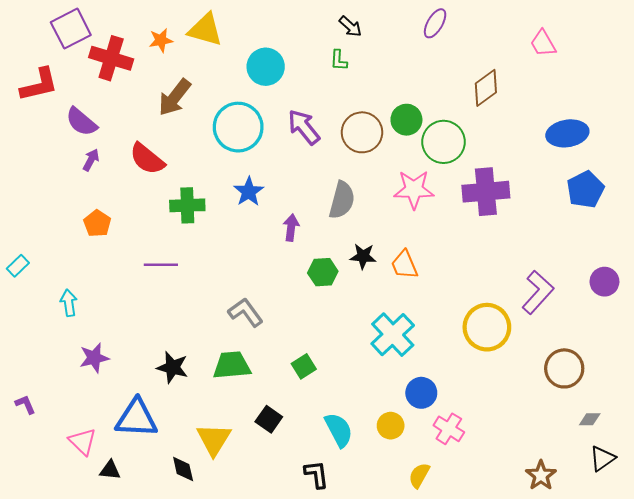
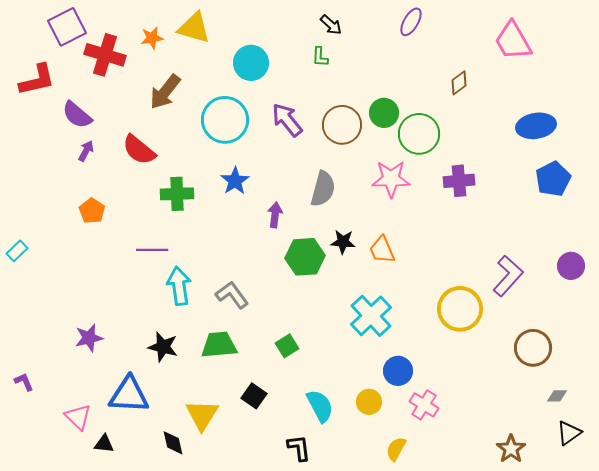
pink trapezoid: (543, 43) -> (513, 41), size x1.5
brown diamond: (486, 88) -> (459, 83), size x0.7
purple cross: (486, 192) -> (459, 181), size x0.7
green hexagon: (323, 272) -> (305, 257), size x1.4
cyan arrow: (69, 303) -> (179, 286), moved, size x1.5

